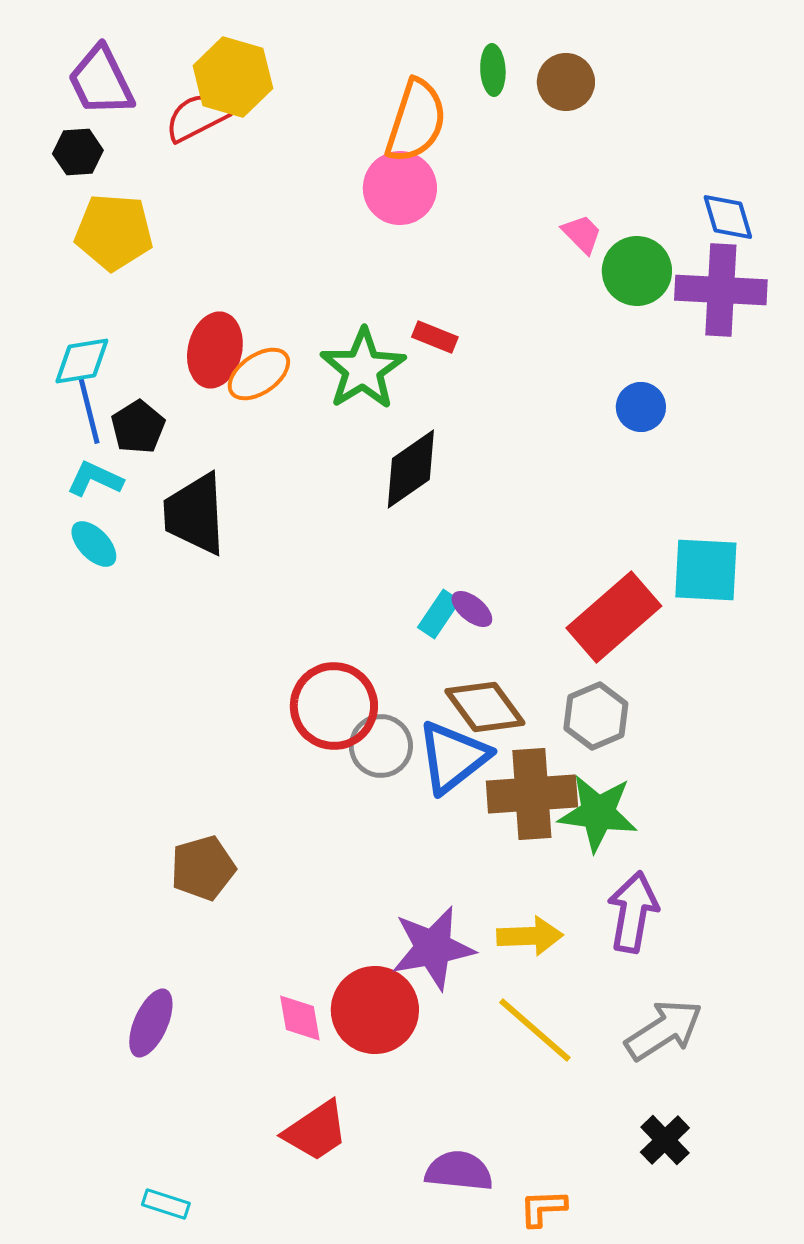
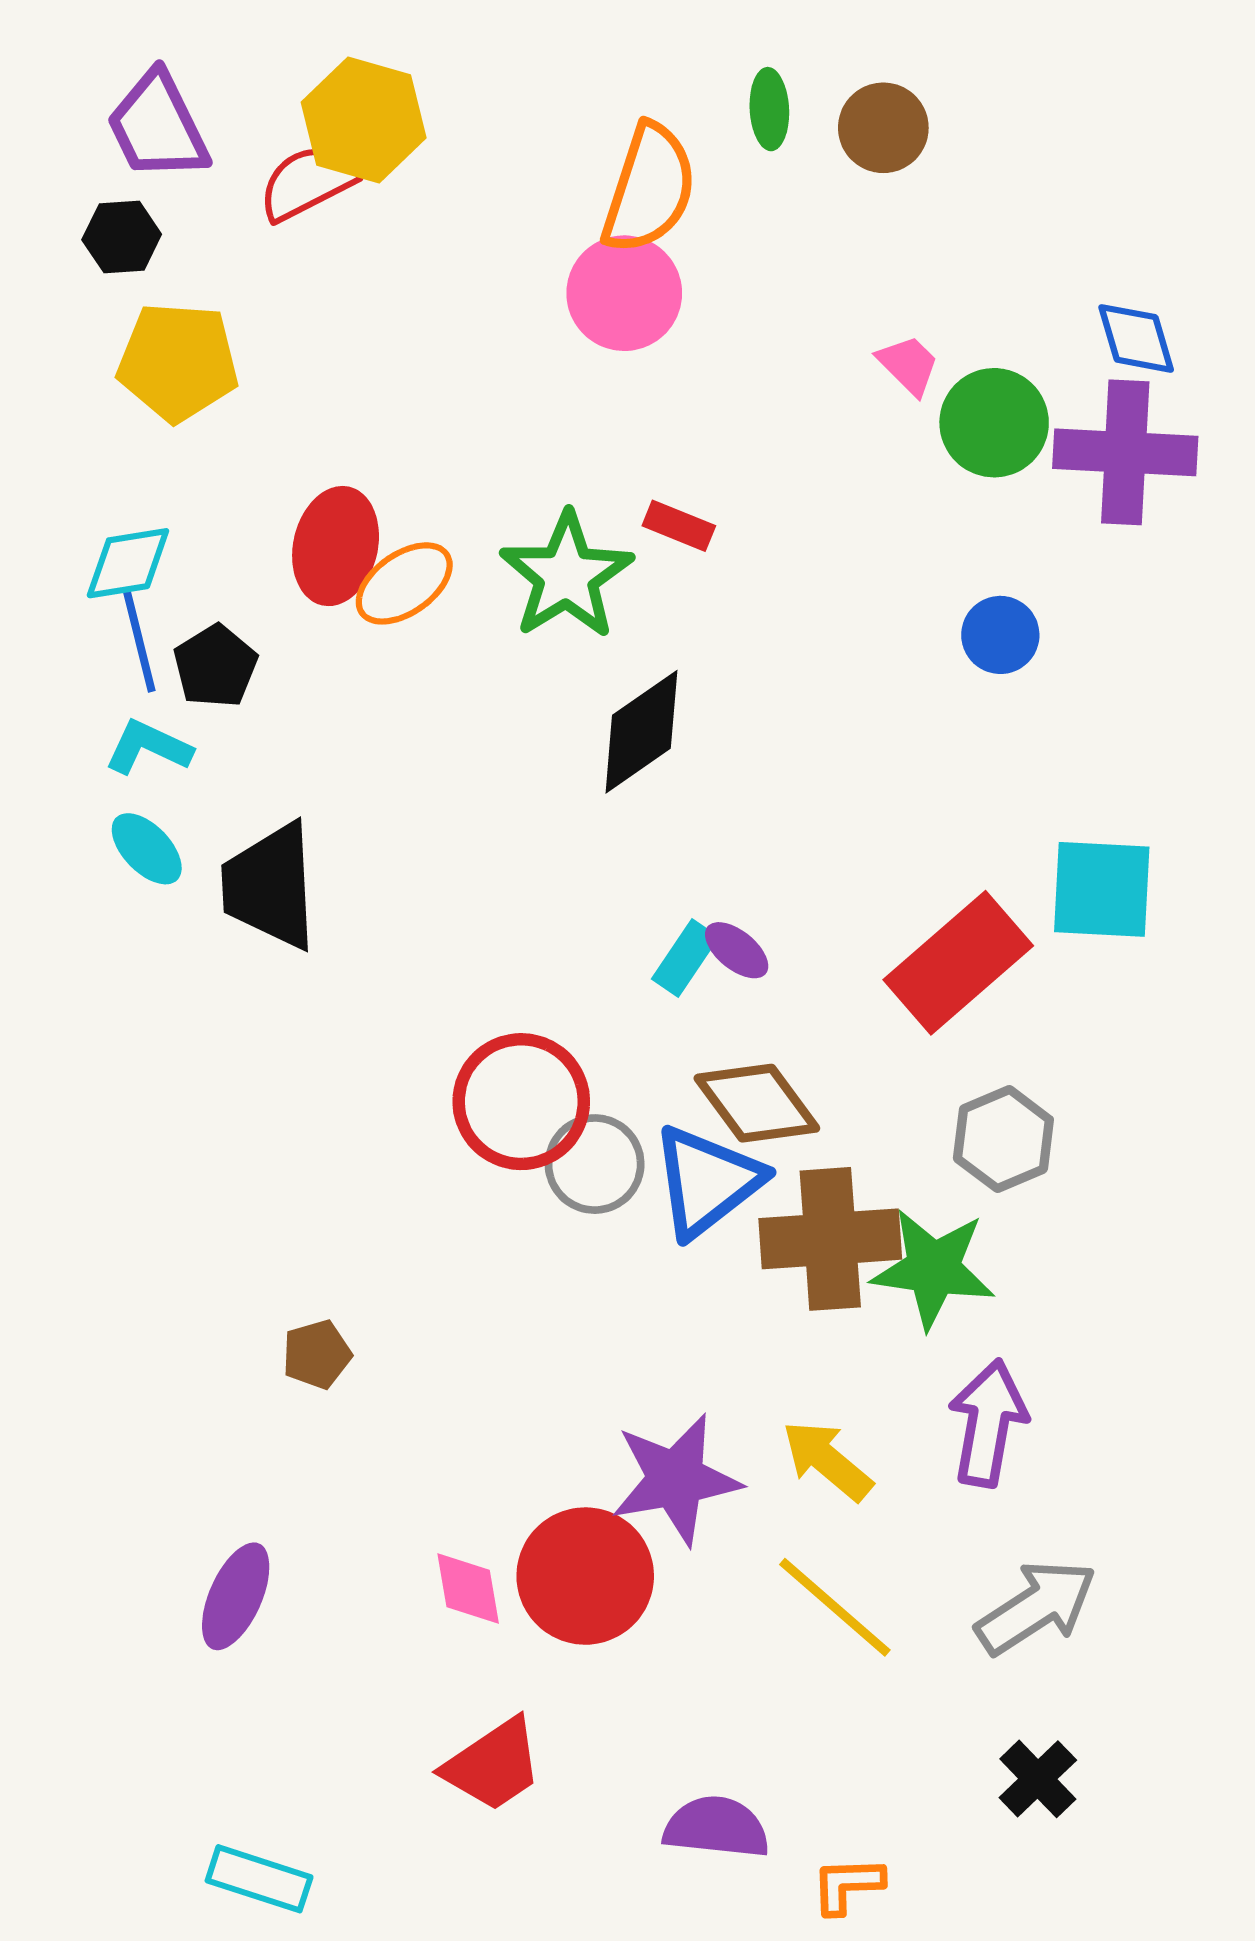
black trapezoid: (195, 514) -> (270, 886), moved
gray hexagon: (596, 716) -> (1003, 1139), moved
brown pentagon: (203, 868) -> (317, 1354), size x0.7
yellow arrow: (530, 936) -> (827, 1461), turned -138
cyan rectangle: (166, 1204) -> (259, 1879), size x1.4

